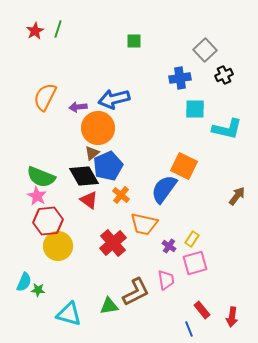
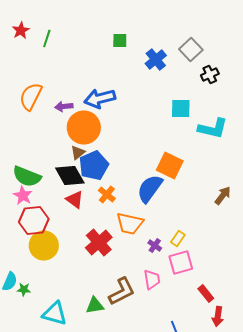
green line: (58, 29) -> (47, 38), moved
blue cross: (180, 78) -> (156, 60), moved, turned -30
red rectangle: (202, 310) -> (206, 294), moved

